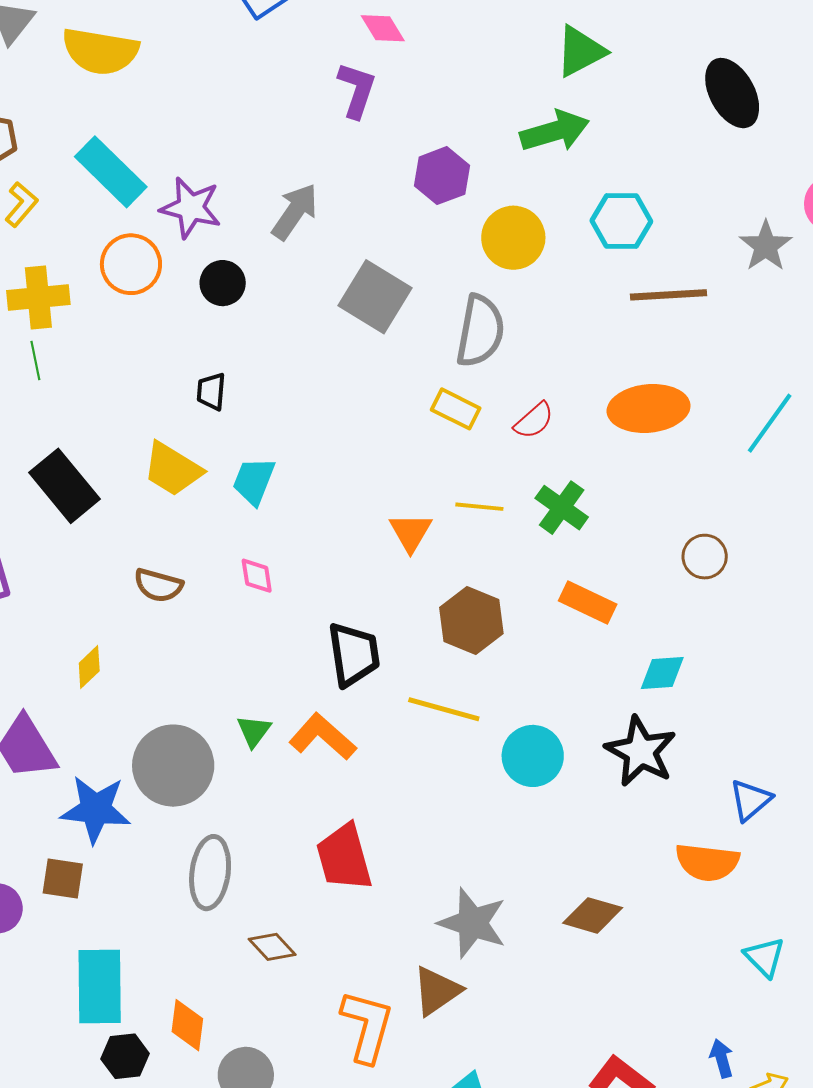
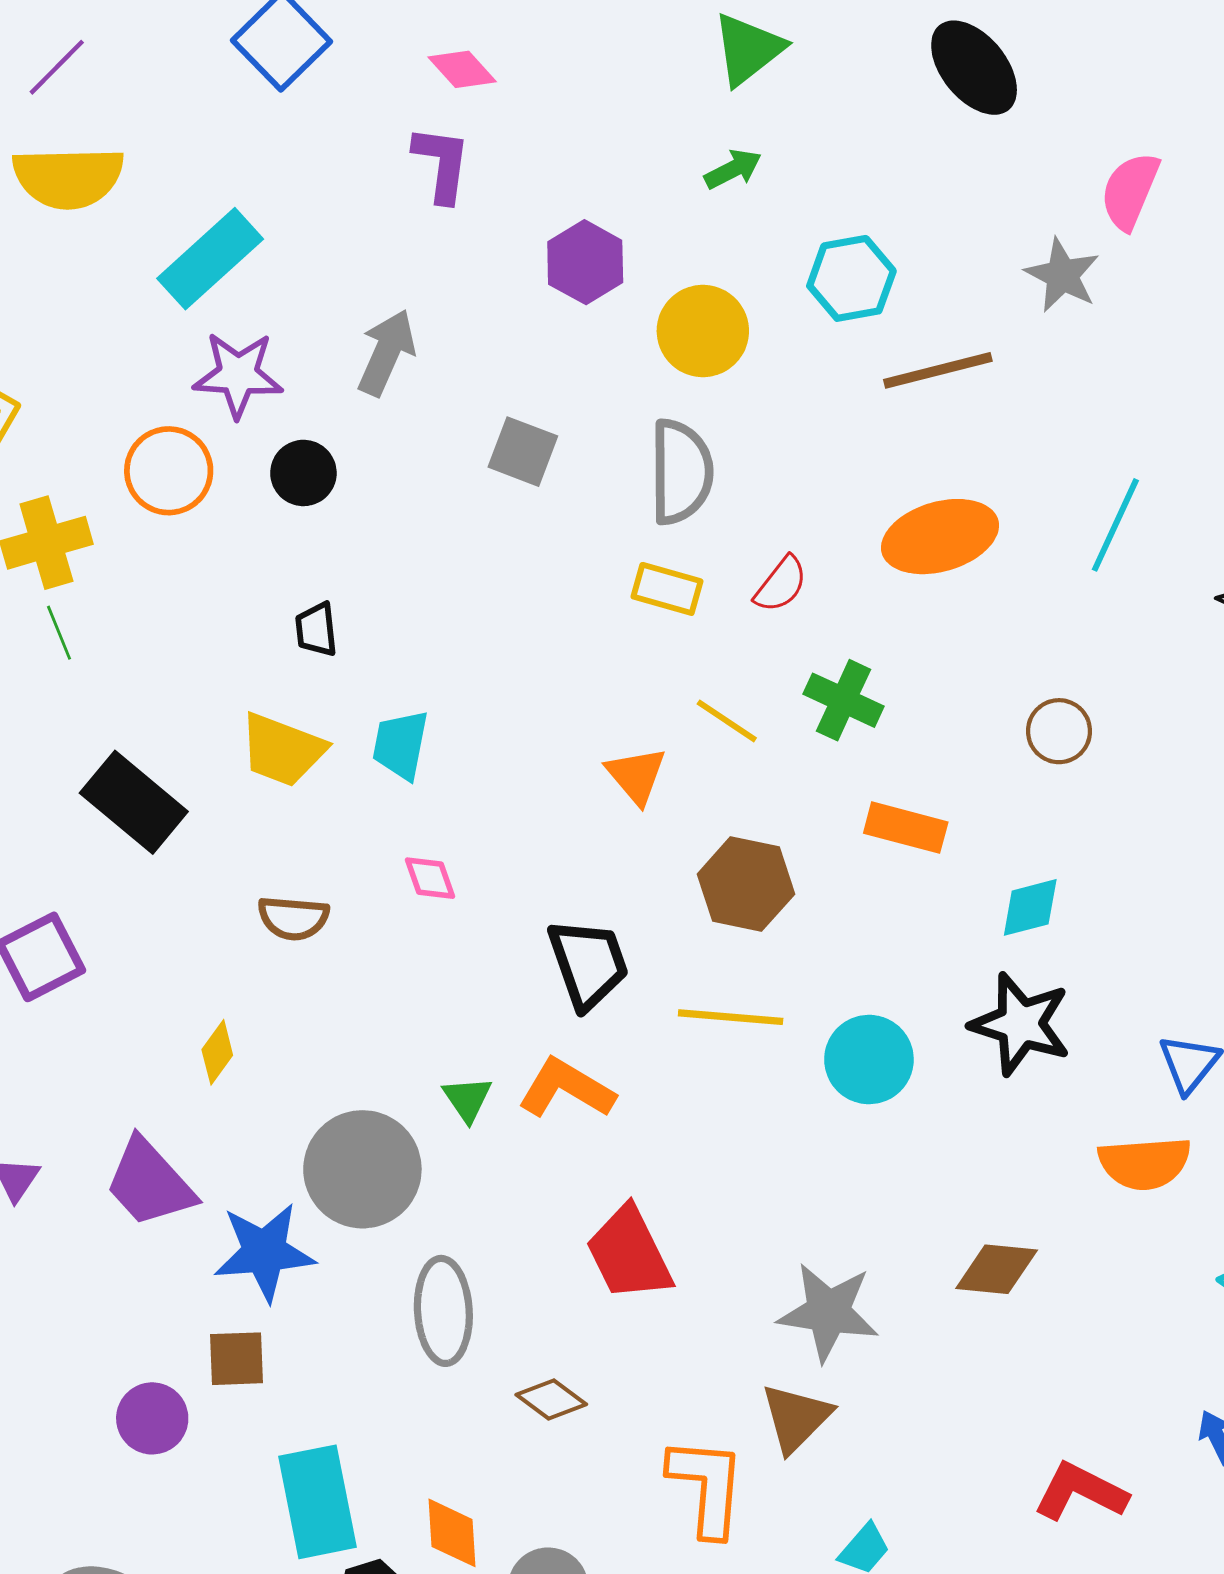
green arrow: (555, 131) -> (733, 169), size x0.6
cyan rectangle: (111, 172) -> (210, 259), moved, turned -76
gray square: (375, 297) -> (523, 452), size x0.7
yellow line: (479, 507) -> (727, 721), turned 39

